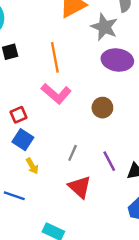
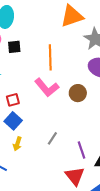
brown circle: (102, 108) -> (78, 93), moved
yellow arrow: (32, 166) -> (17, 144), turned 40
red triangle: (80, 187) -> (75, 176), moved

